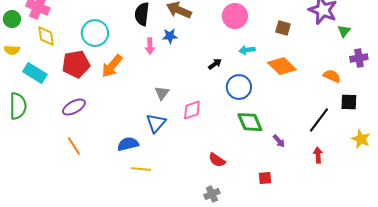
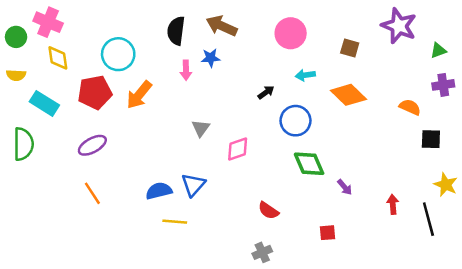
green triangle: (344, 31) -> (438, 50), moved, turned 32
black line: (319, 120) -> (428, 219), moved, turned -52
blue triangle: (156, 123) -> (193, 185), moved

